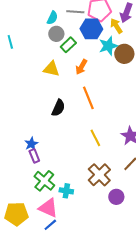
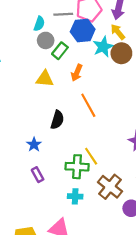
yellow arrow: (116, 26) -> (118, 32), moved
yellow line: (95, 138) -> (91, 156), moved
blue star: (31, 144) -> (34, 144), moved
green cross: (44, 181) -> (77, 167), moved, turned -30
cyan cross: (66, 191) -> (75, 196), moved

